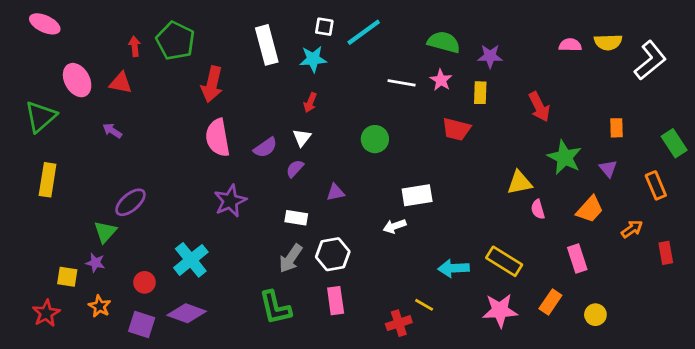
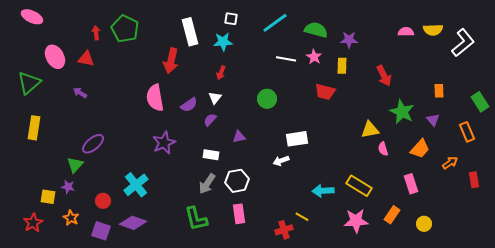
cyan line: (364, 32) -> (275, 23), moved
red arrow: (212, 84) -> (171, 61), moved

